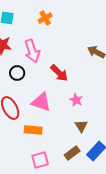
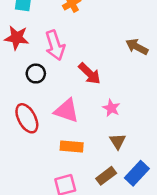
orange rectangle: (33, 130) -> (72, 146), moved

